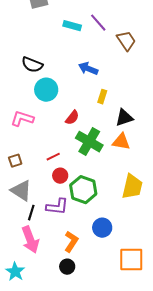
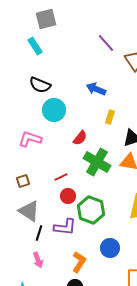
cyan rectangle: (72, 26) -> (35, 46), moved, turned 42
pink arrow: (30, 240) -> (38, 260), size x0.6

